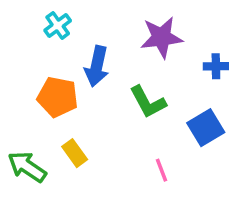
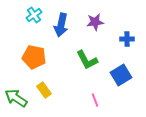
purple star: (161, 37) -> (95, 22), size x0.7
blue arrow: (97, 66) -> (61, 25), moved

